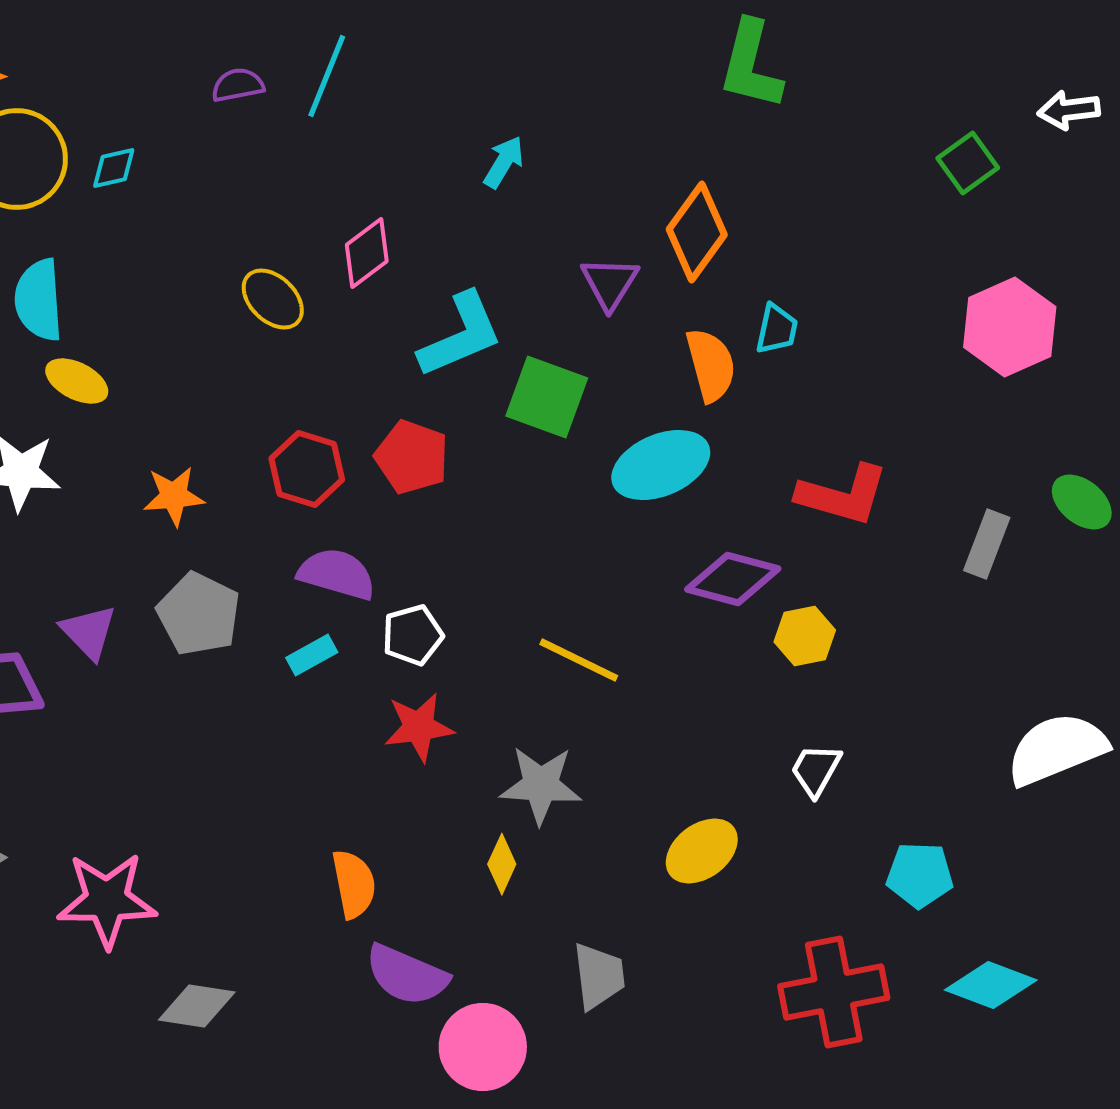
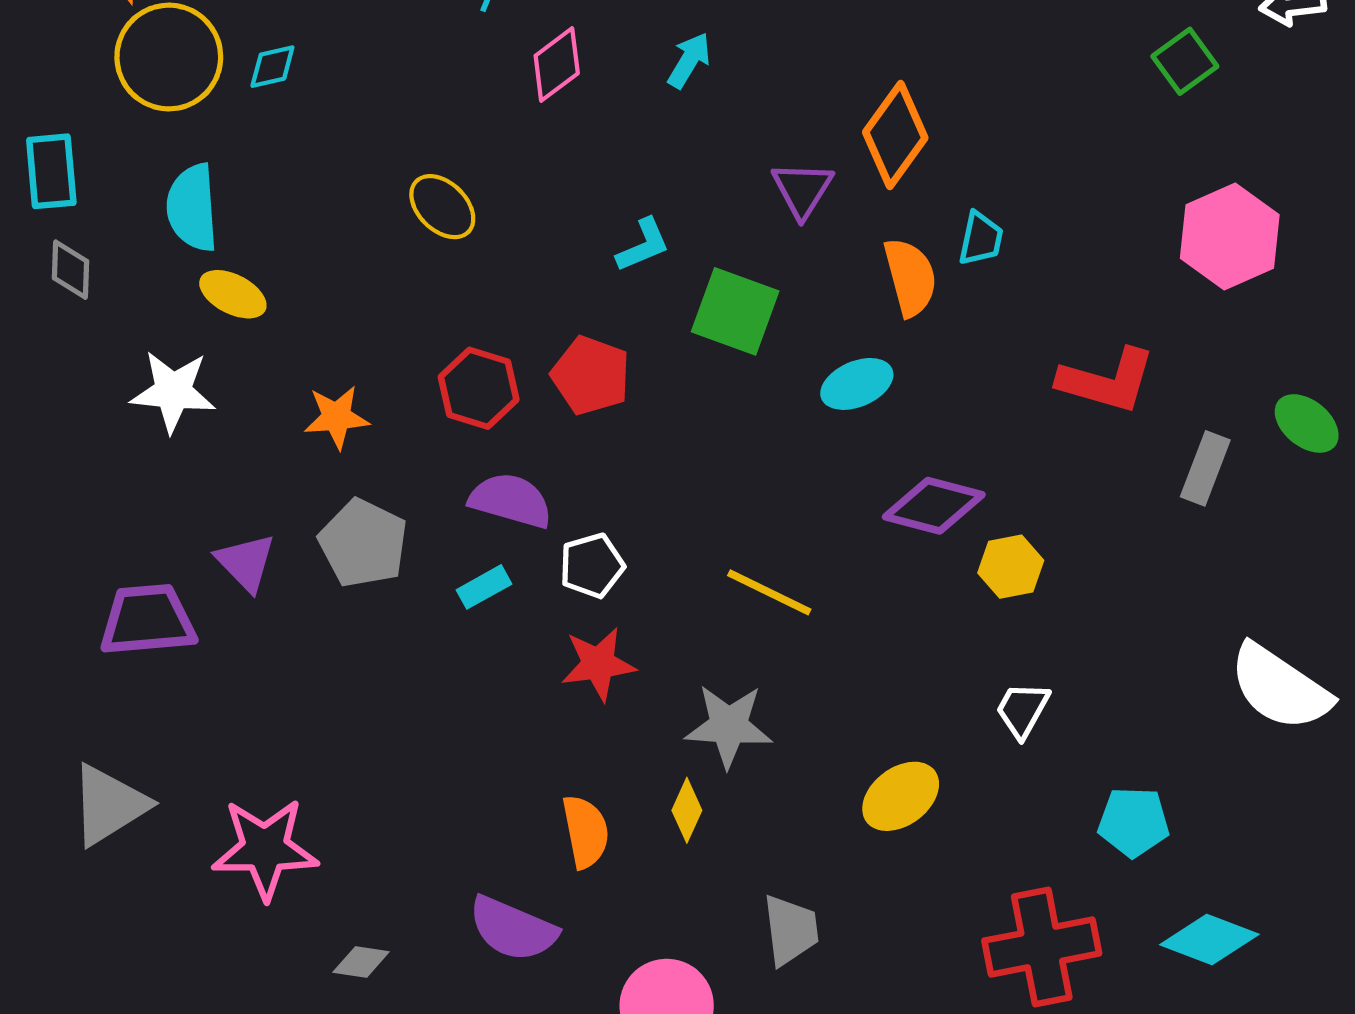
pink diamond: (367, 253) -> (557, 65), moved
cyan L-shape: (461, 335) -> (643, 245), size x0.6
cyan ellipse: (661, 465) -> (857, 384), size x0.7
red L-shape: (843, 495) -> (1107, 381), moved
white semicircle: (1057, 749) -> (1280, 687), turned -124
orange semicircle: (354, 884) -> (585, 832), moved
purple semicircle: (407, 975) -> (513, 929), moved
gray diamond: (197, 1006) -> (361, 962), size x0.7

